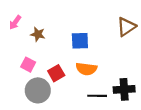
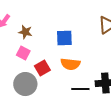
pink square: (28, 65) -> (23, 53), moved

